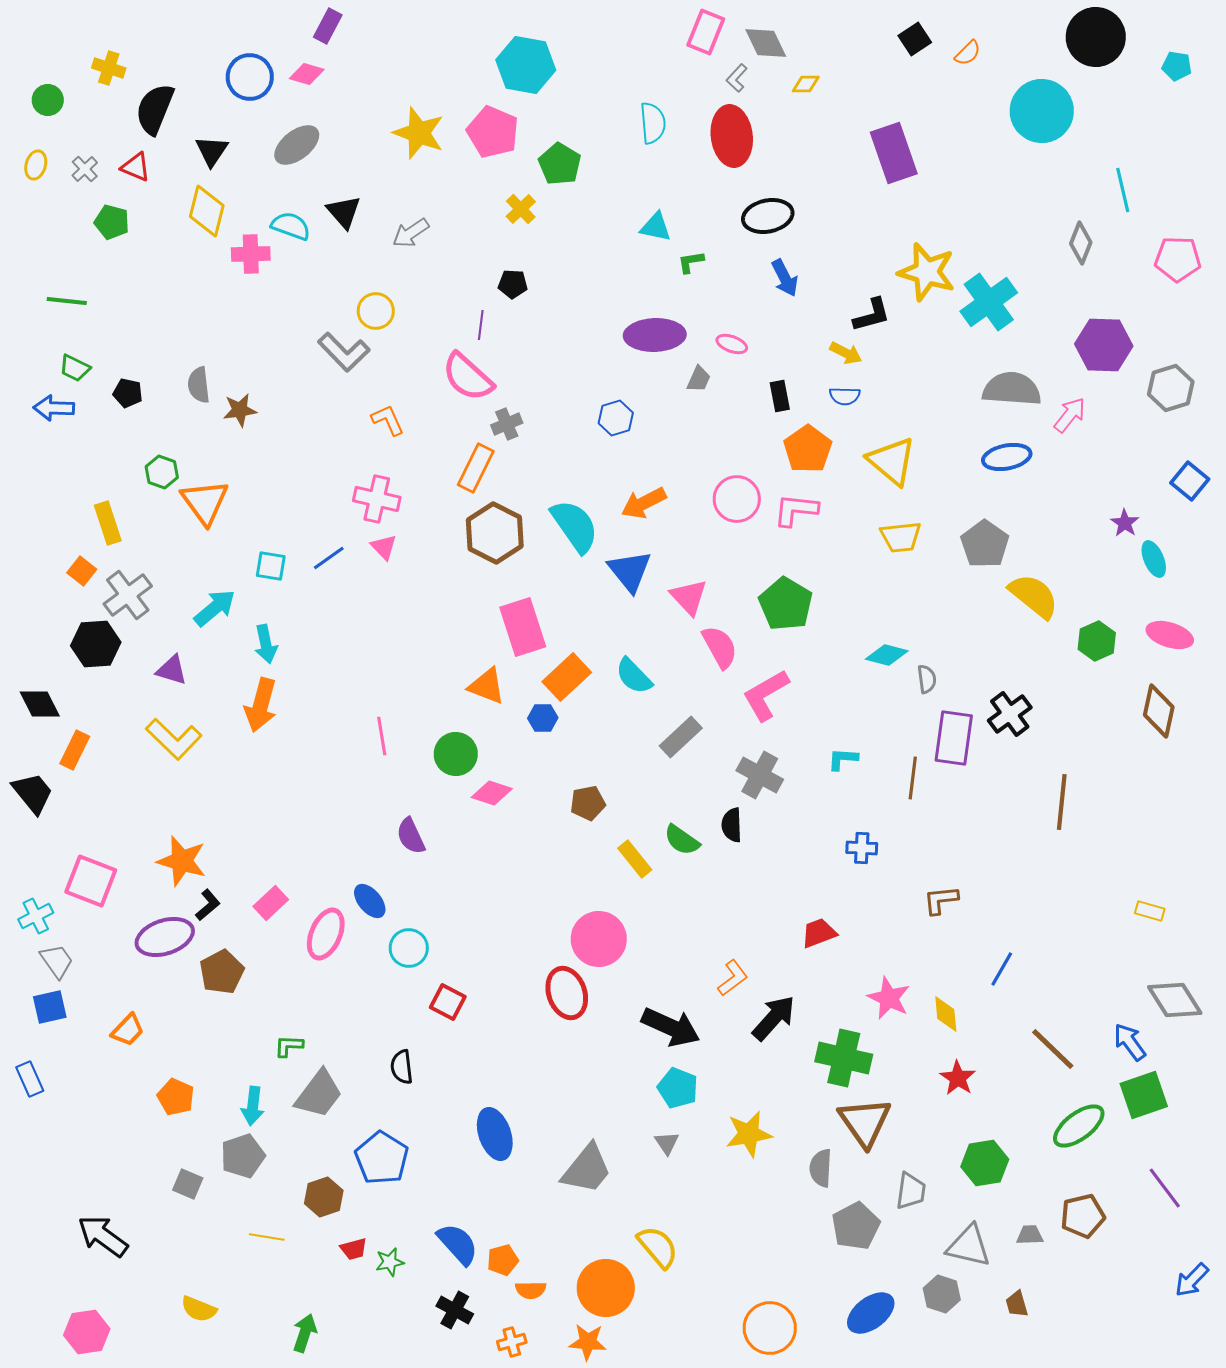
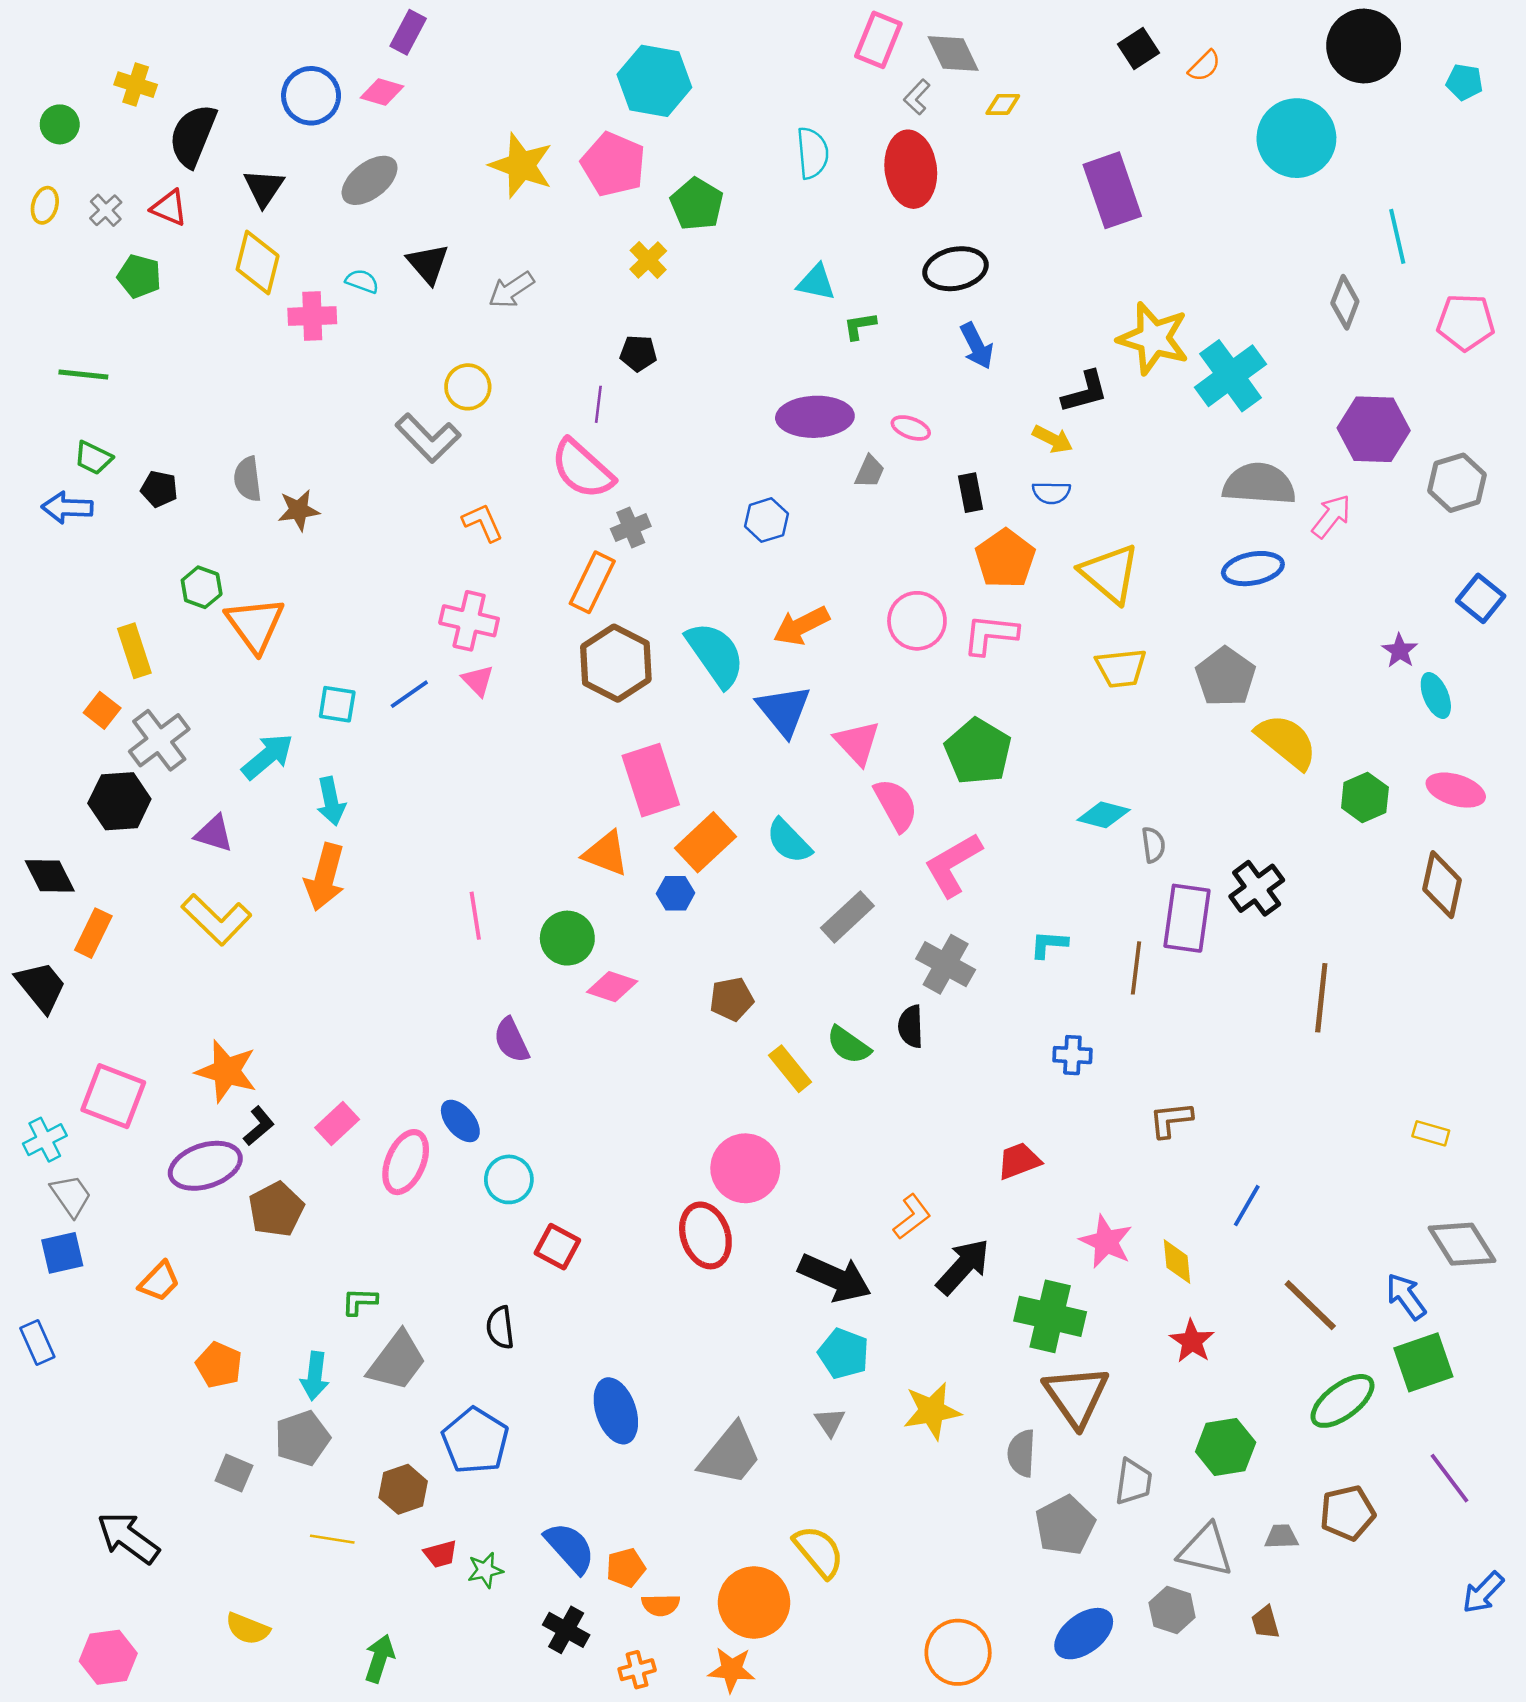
cyan semicircle: (291, 226) -> (362, 281), size x0.7

